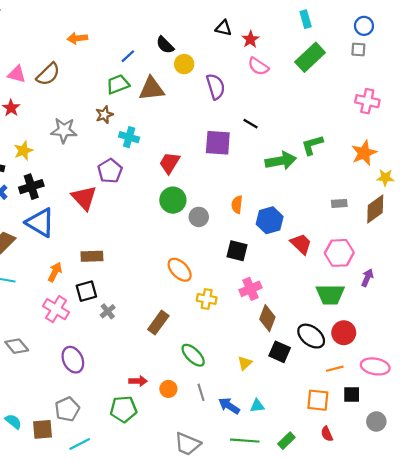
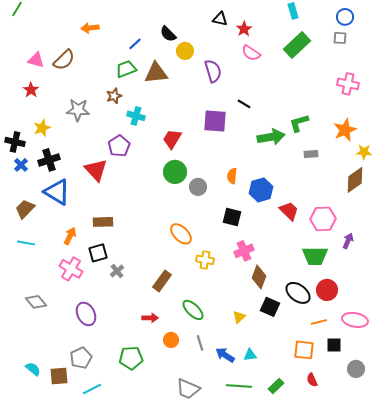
gray rectangle: (339, 203) -> (311, 154), moved
red arrow: (138, 381) -> (150, 318), moved

